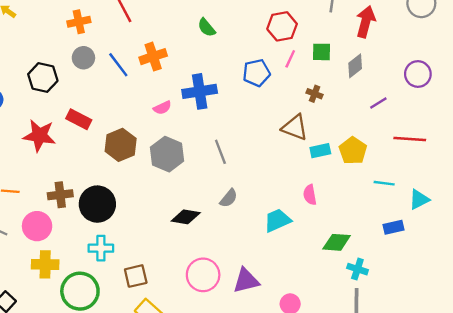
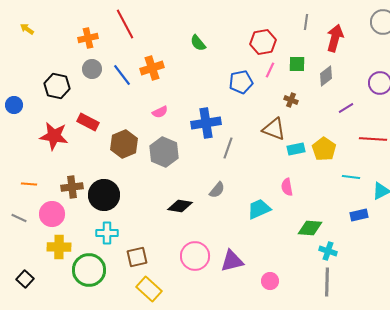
blue cross: (200, 91) -> (206, 123), moved
gray line: (220, 152) -> (228, 148), moved, turned 40

